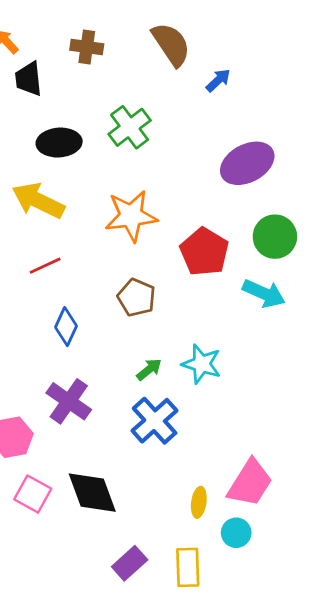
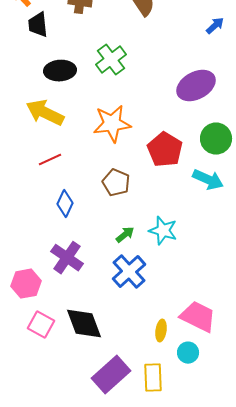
blue arrow: (218, 80) -> (215, 26), moved
pink trapezoid: (250, 483) -> (198, 317), turned -96
purple rectangle: (130, 563) -> (111, 375), size x1.5

